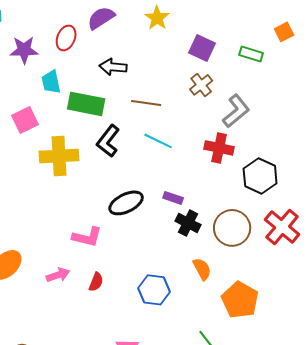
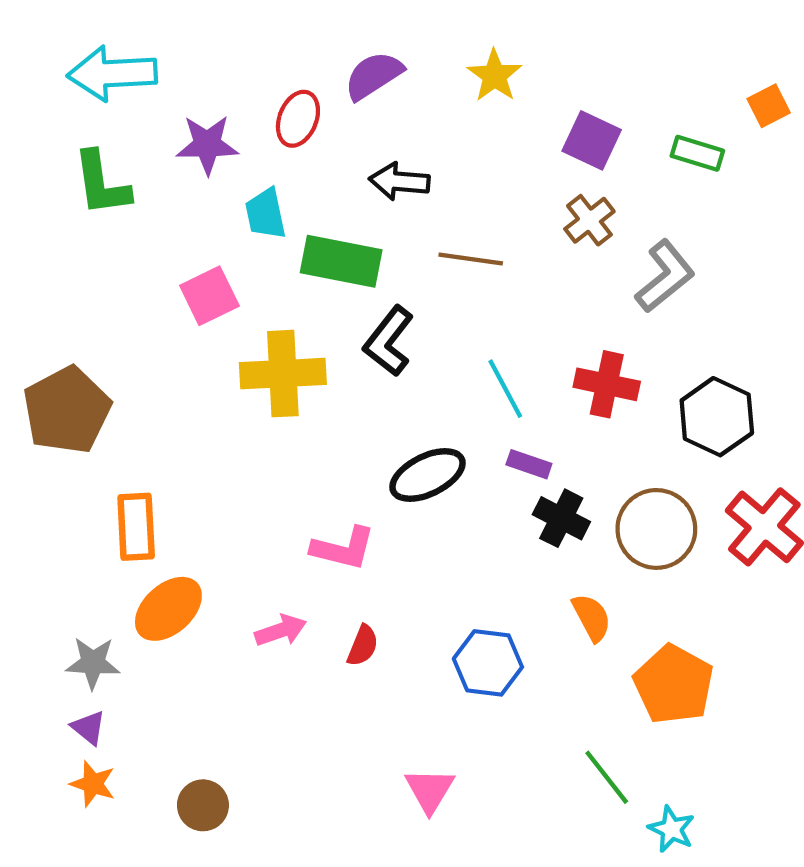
cyan line: (158, 141) -> (505, 389), moved, turned 36
red cross: (219, 148) -> (607, 384), moved

